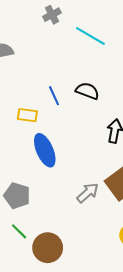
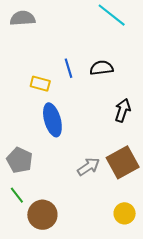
black semicircle: (87, 91) -> (102, 68), turned -35

